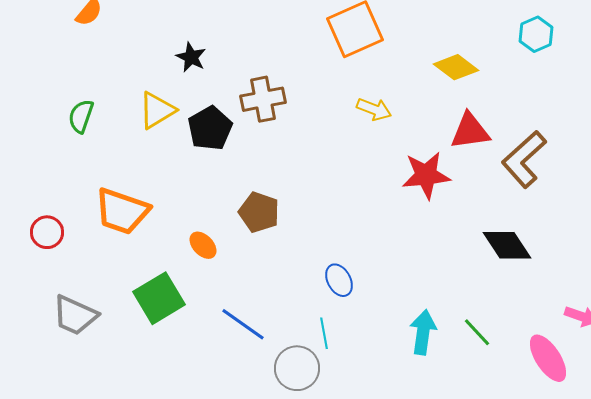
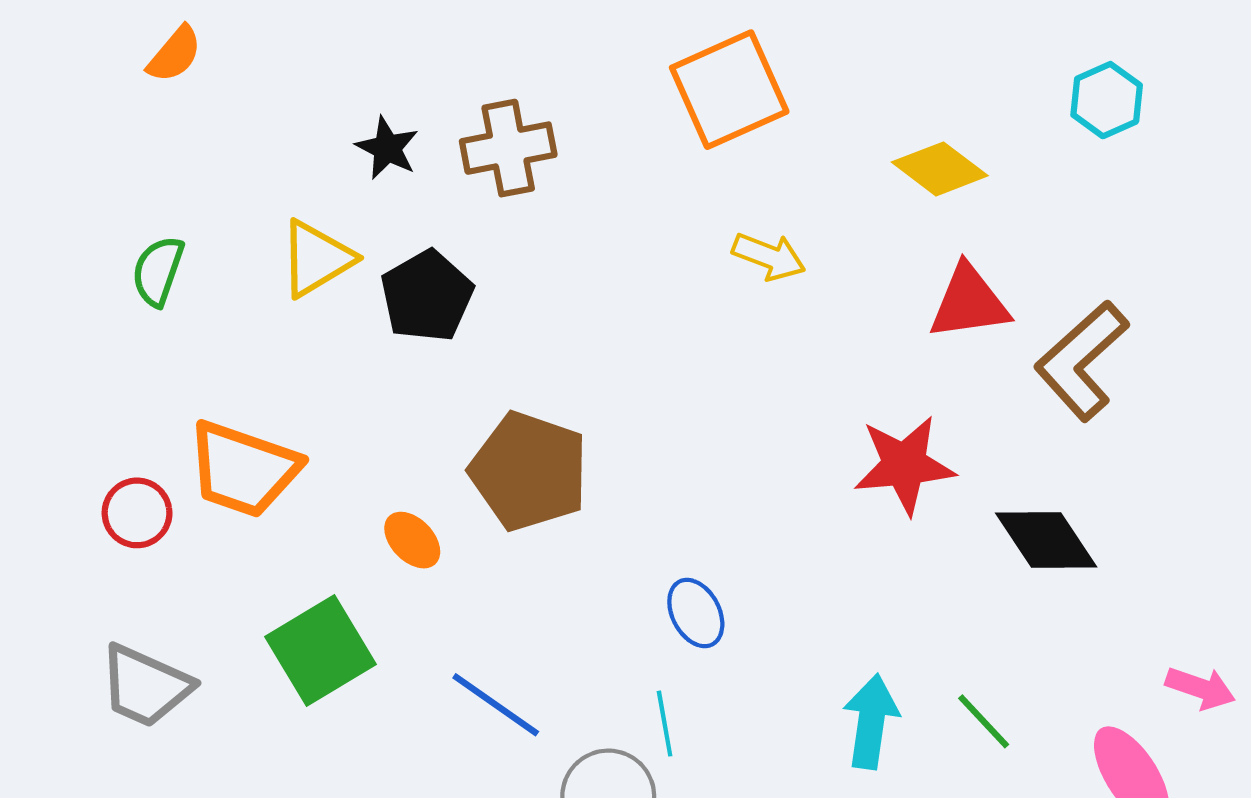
brown cross: (263, 99) -> (508, 148), moved
red star: (426, 175) -> (904, 465), moved
brown pentagon: (259, 212) -> (529, 471), size x1.4
red circle: (47, 232) -> (137, 513), moved

